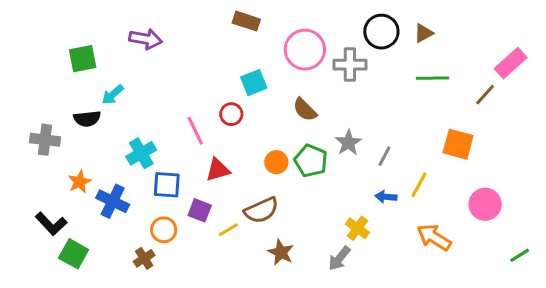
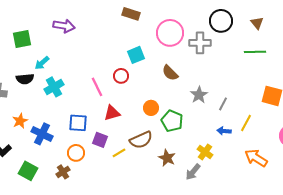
brown triangle: (424, 33) -> (257, 23), moved, turned -40
cyan cross: (141, 153) -> (54, 87), moved
green pentagon: (311, 161) -> (172, 121), moved
brown star: (281, 252) -> (167, 158), moved
green square: (74, 254) -> (28, 171), moved

